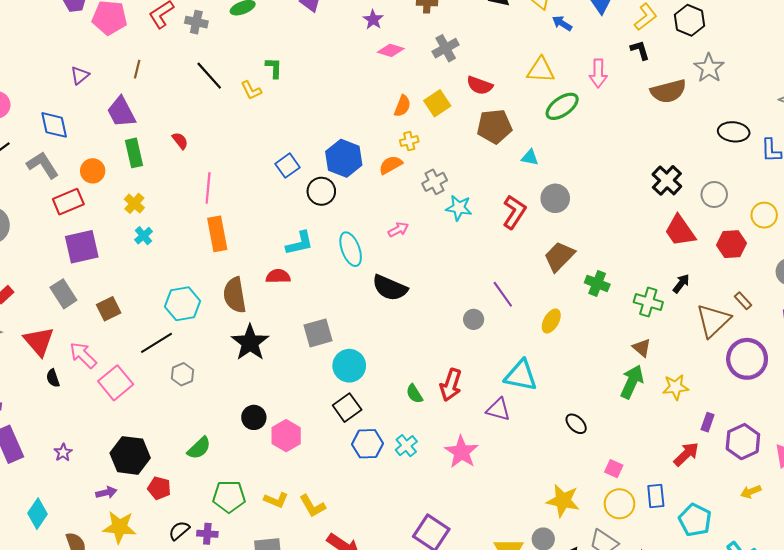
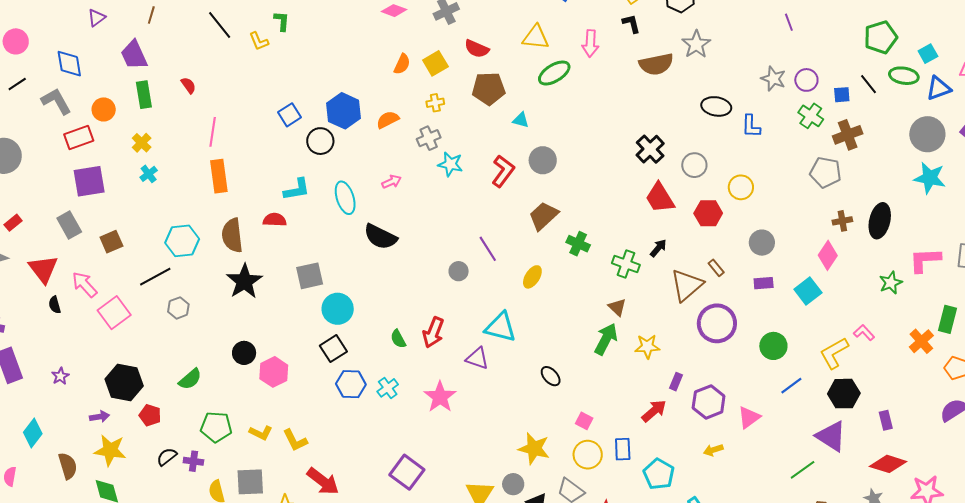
yellow cross: (409, 141) -> (435, 103), moved

